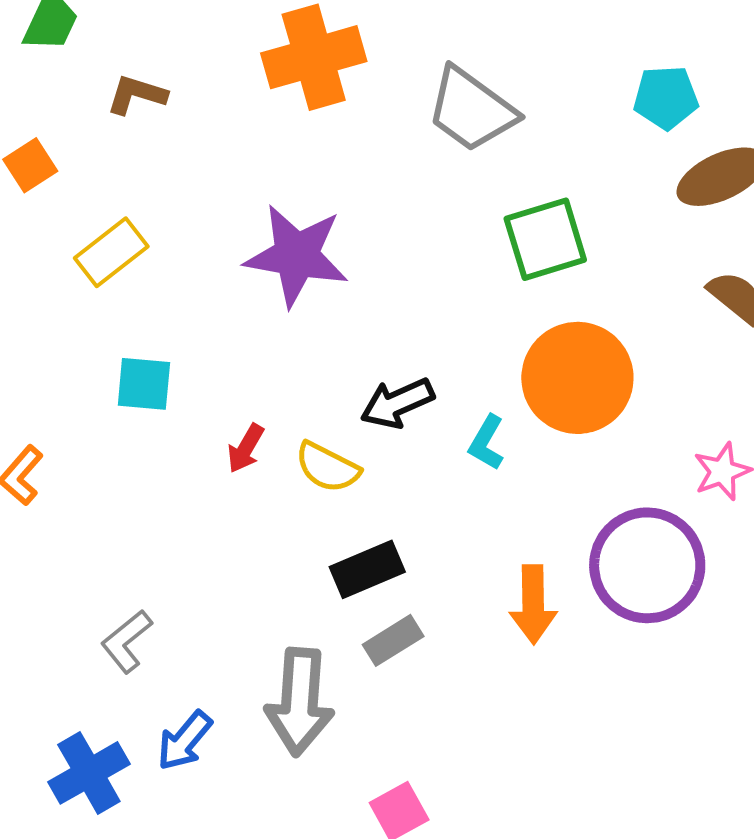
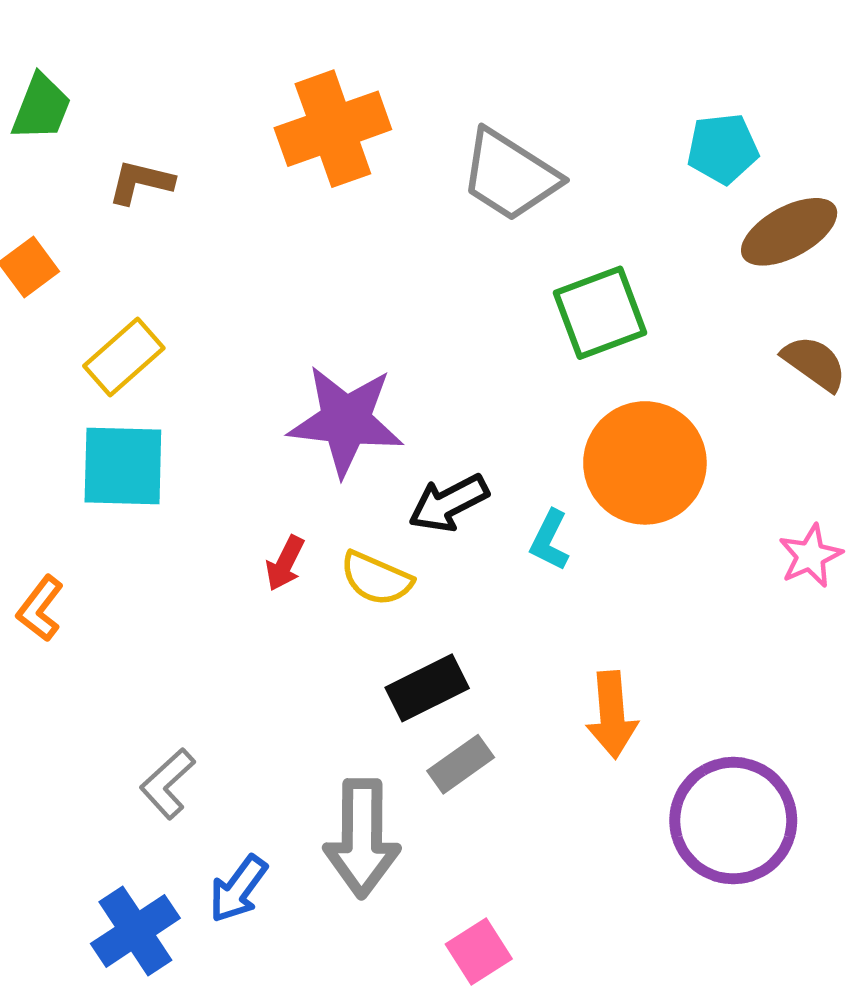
purple star: (296, 255) -> (346, 421), moved
cyan square: (144, 384) -> (123, 466), moved, size x1.4
purple circle: (647, 565) -> (733, 821), moved

